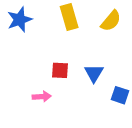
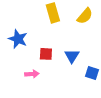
blue star: (20, 20) -> (18, 39), moved, turned -30

